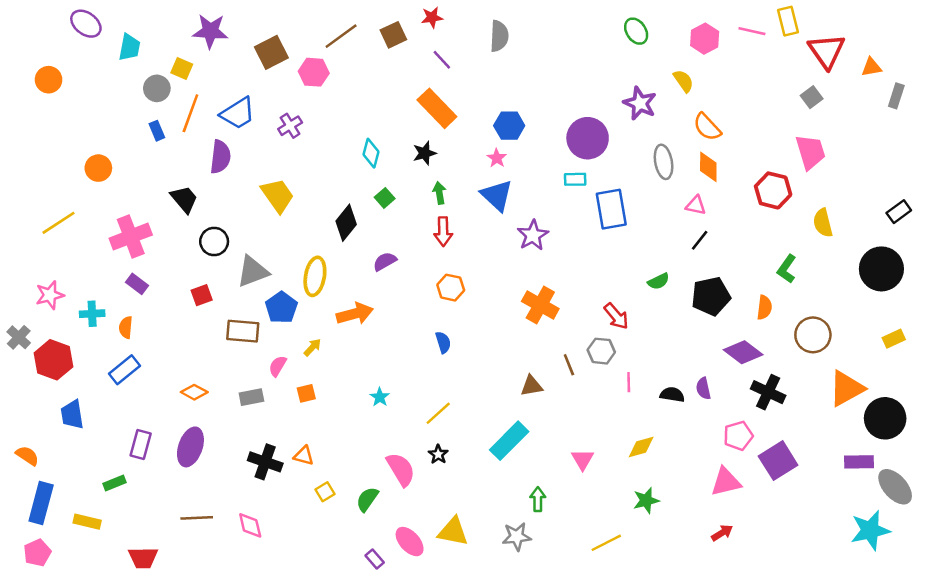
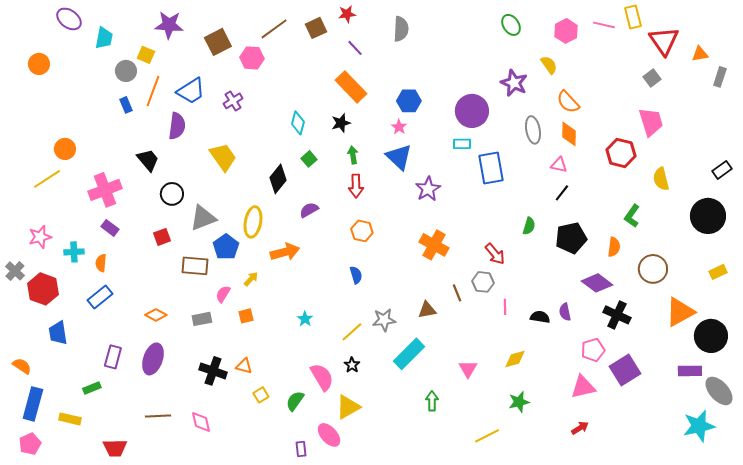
orange circle: (98, 168) -> (65, 149), moved
green semicircle: (659, 281) -> (529, 226), turned -48
yellow triangle: (453, 532) -> (348, 407), moved, turned -40
gray star: (517, 537) -> (384, 320), moved
purple rectangle: (375, 559) -> (301, 449), turned 35

